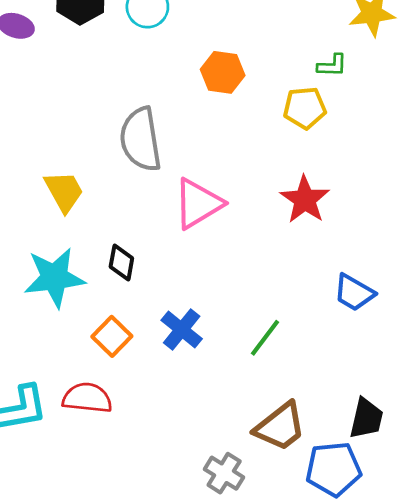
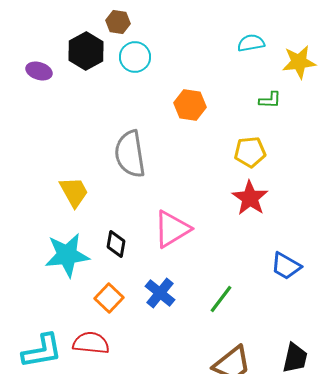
yellow pentagon: (305, 108) -> (250, 152), moved
pink triangle: (198, 204) -> (172, 229), moved

